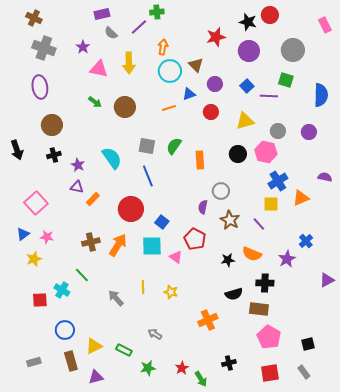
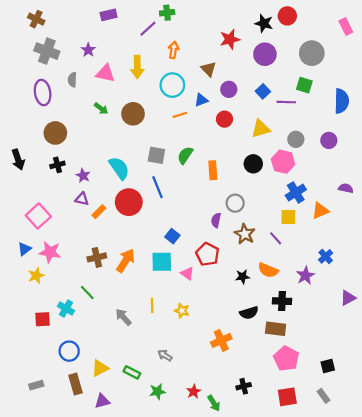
gray semicircle: (111, 33) -> (72, 80), moved, turned 48
cyan circle: (170, 71) -> (172, 85), moved
red circle: (131, 209) -> (129, 202), moved
pink star: (47, 237) -> (50, 252), size x1.5

